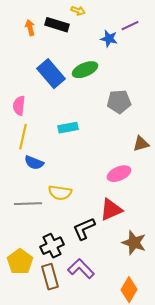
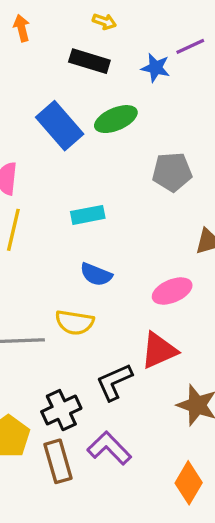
black rectangle: (57, 25) -> (89, 61), moved
orange arrow: (30, 28) -> (22, 28), moved
blue semicircle: (34, 163) -> (96, 274), moved

